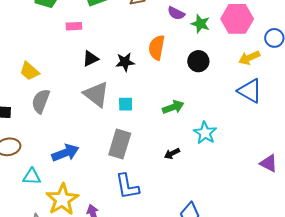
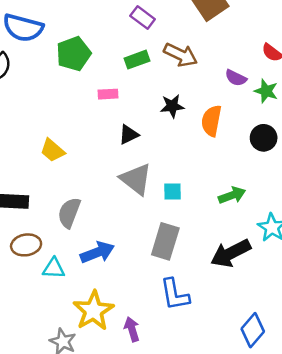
black star: (125, 62) -> (172, 106), moved
gray semicircle: (41, 101) -> (69, 213), moved
black arrow: (172, 153) -> (231, 253), size x2.0
cyan triangle: (32, 177) -> (54, 268), moved

